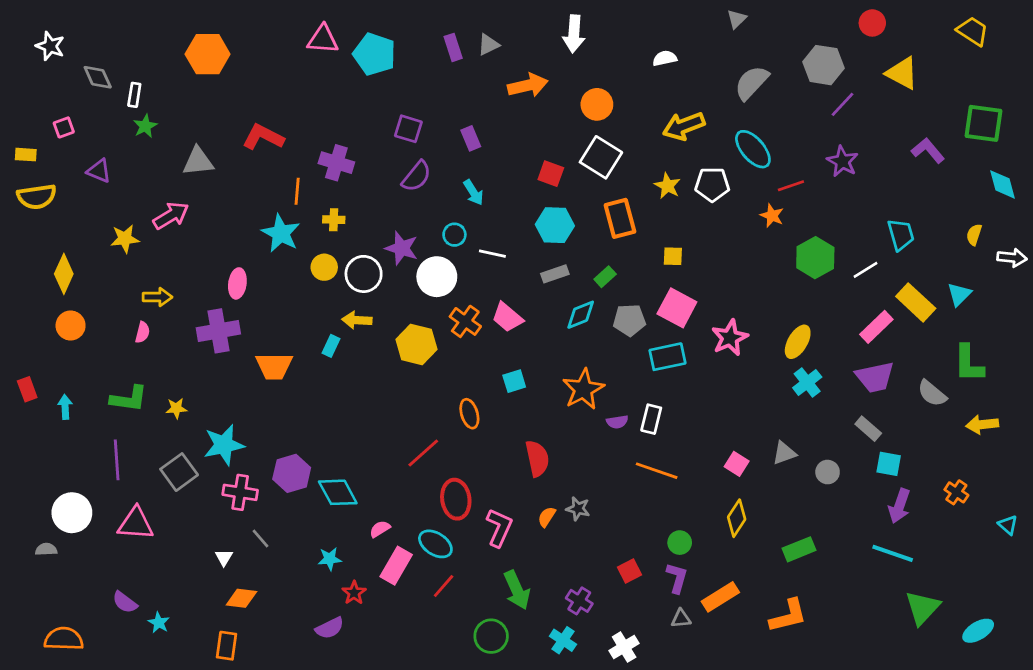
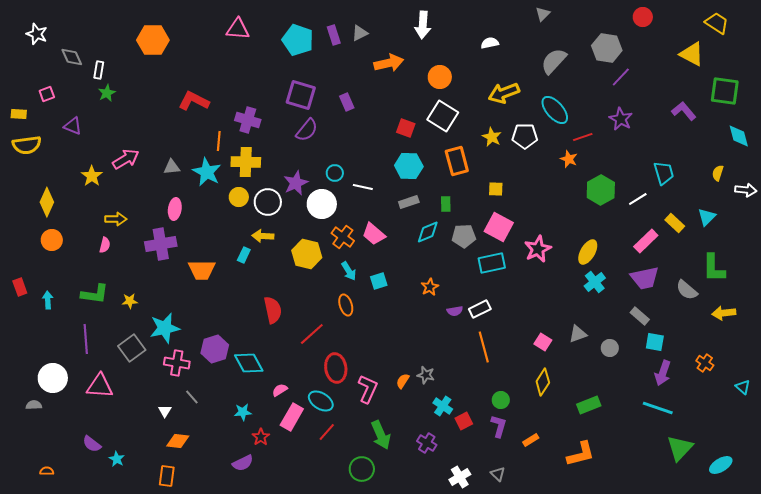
cyan pentagon: (374, 54) -> (298, 40), moved
yellow triangle: (902, 73) -> (692, 54), moved
purple square: (408, 129) -> (301, 95), size x1.4
gray triangle: (198, 161) -> (172, 167), moved, size x0.7
cyan arrow: (473, 193) -> (349, 271), moved
yellow cross: (334, 220) -> (246, 162), size x1.8
yellow star: (125, 239) -> (92, 176), turned -30
purple star: (402, 248) -> (296, 183), turned 30
green rectangle: (605, 277) -> (446, 204), turned -49
yellow rectangle: (916, 302) -> (675, 223), size x0.7
orange star: (583, 389) -> (430, 287), size x0.6
white rectangle: (651, 419) -> (480, 309), turned 50
red semicircle: (537, 458) -> (273, 310), moved
orange line: (657, 471) -> (484, 347), turned 56
orange rectangle: (720, 597) -> (531, 440), size x0.6
gray triangle: (681, 619) -> (498, 474), moved, turned 49
orange semicircle: (64, 639) -> (47, 471), size x0.5
cyan cross: (563, 640) -> (443, 406), moved

